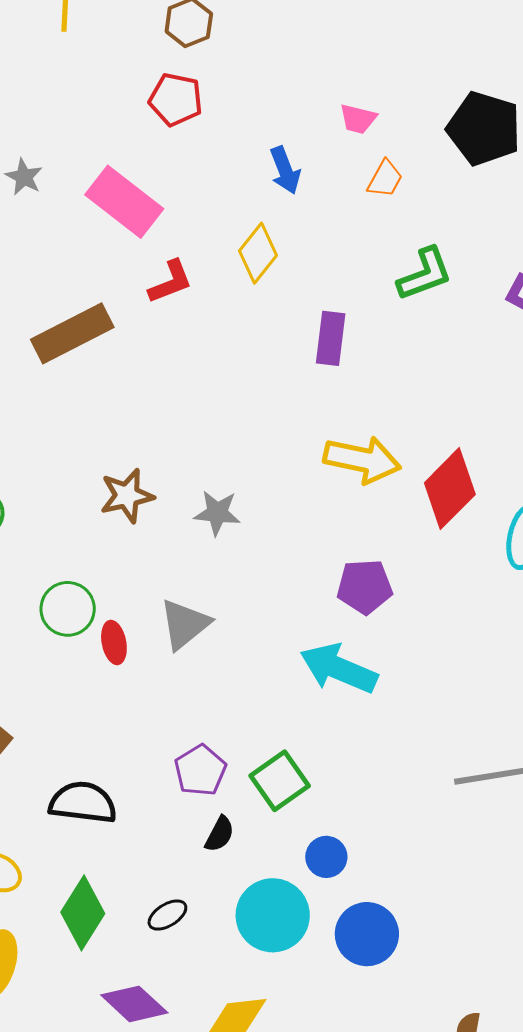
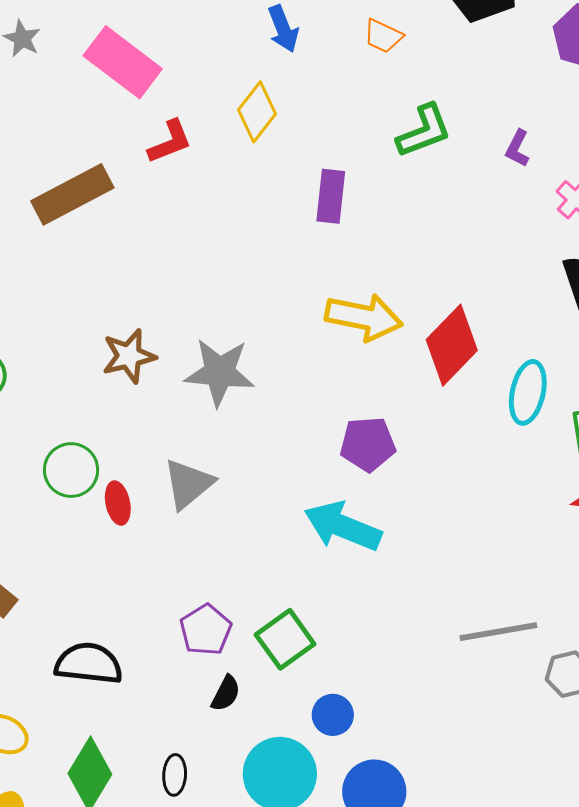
orange trapezoid: (385, 179) -> (383, 36), turned 87
gray star: (217, 513) -> (219, 372), size x1.5
black ellipse: (167, 915) -> (175, 775), turned -54

